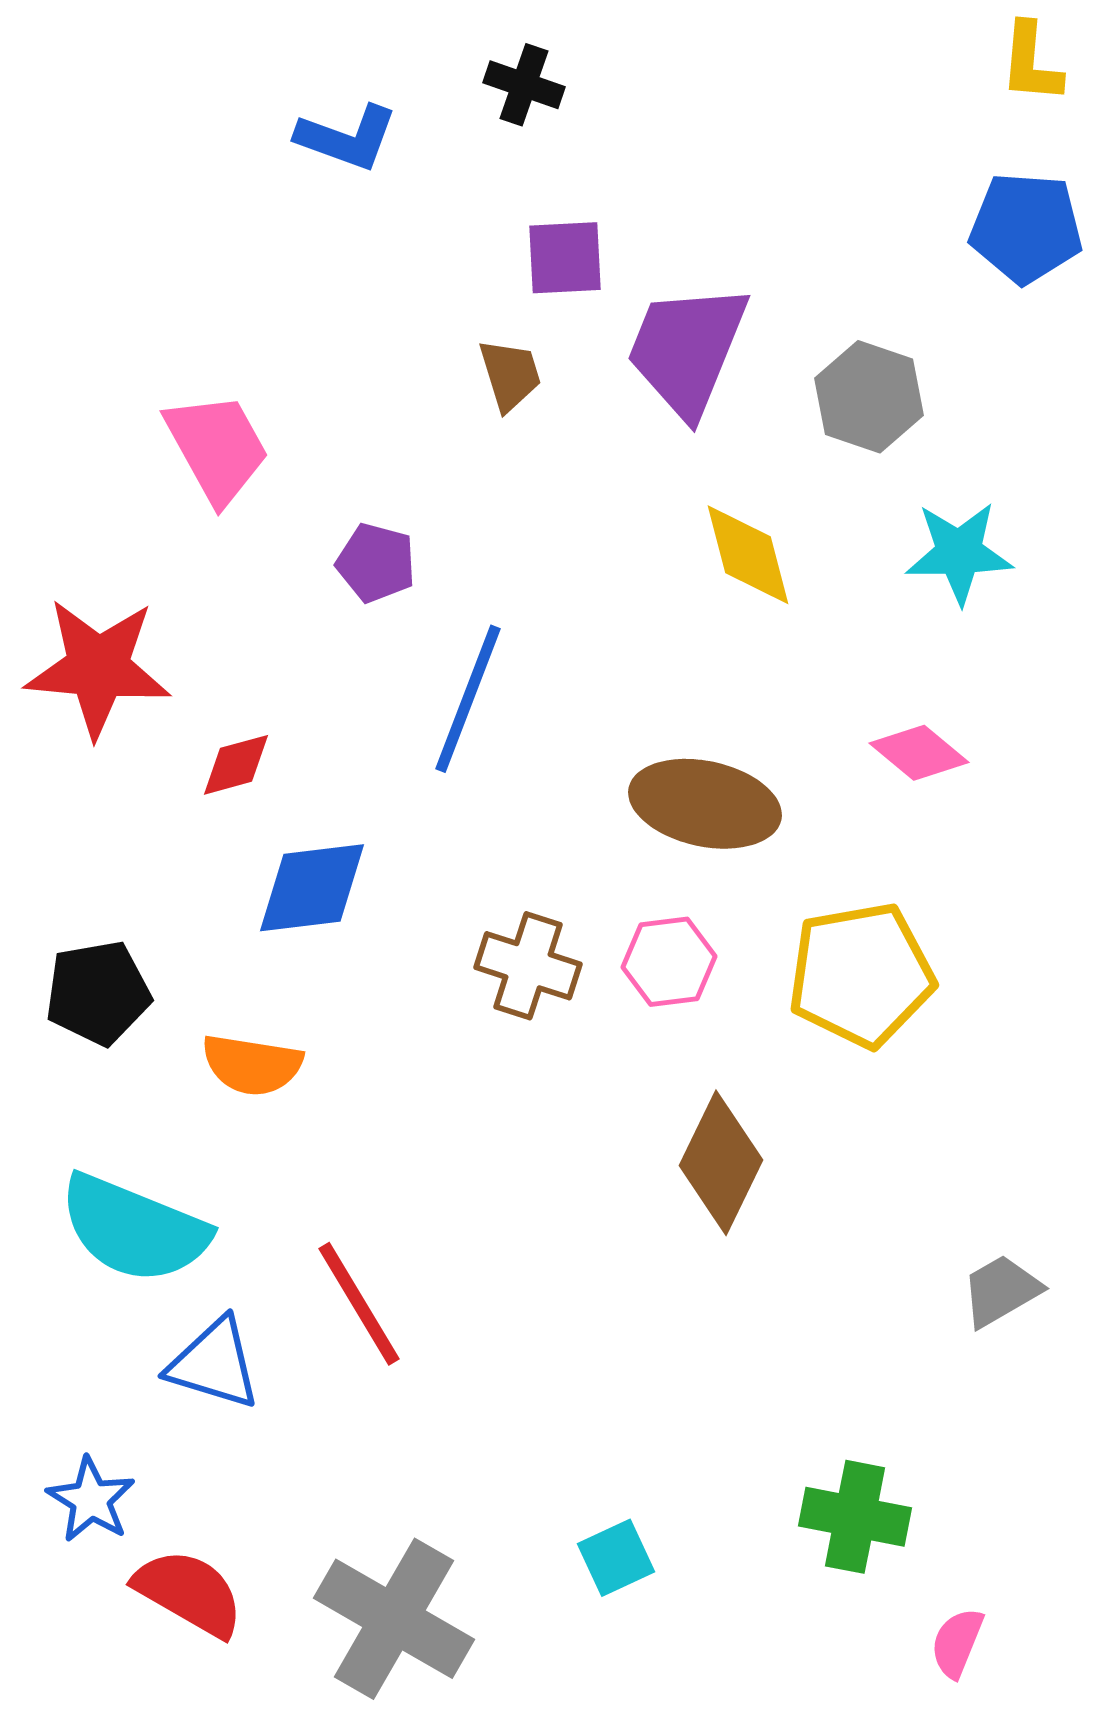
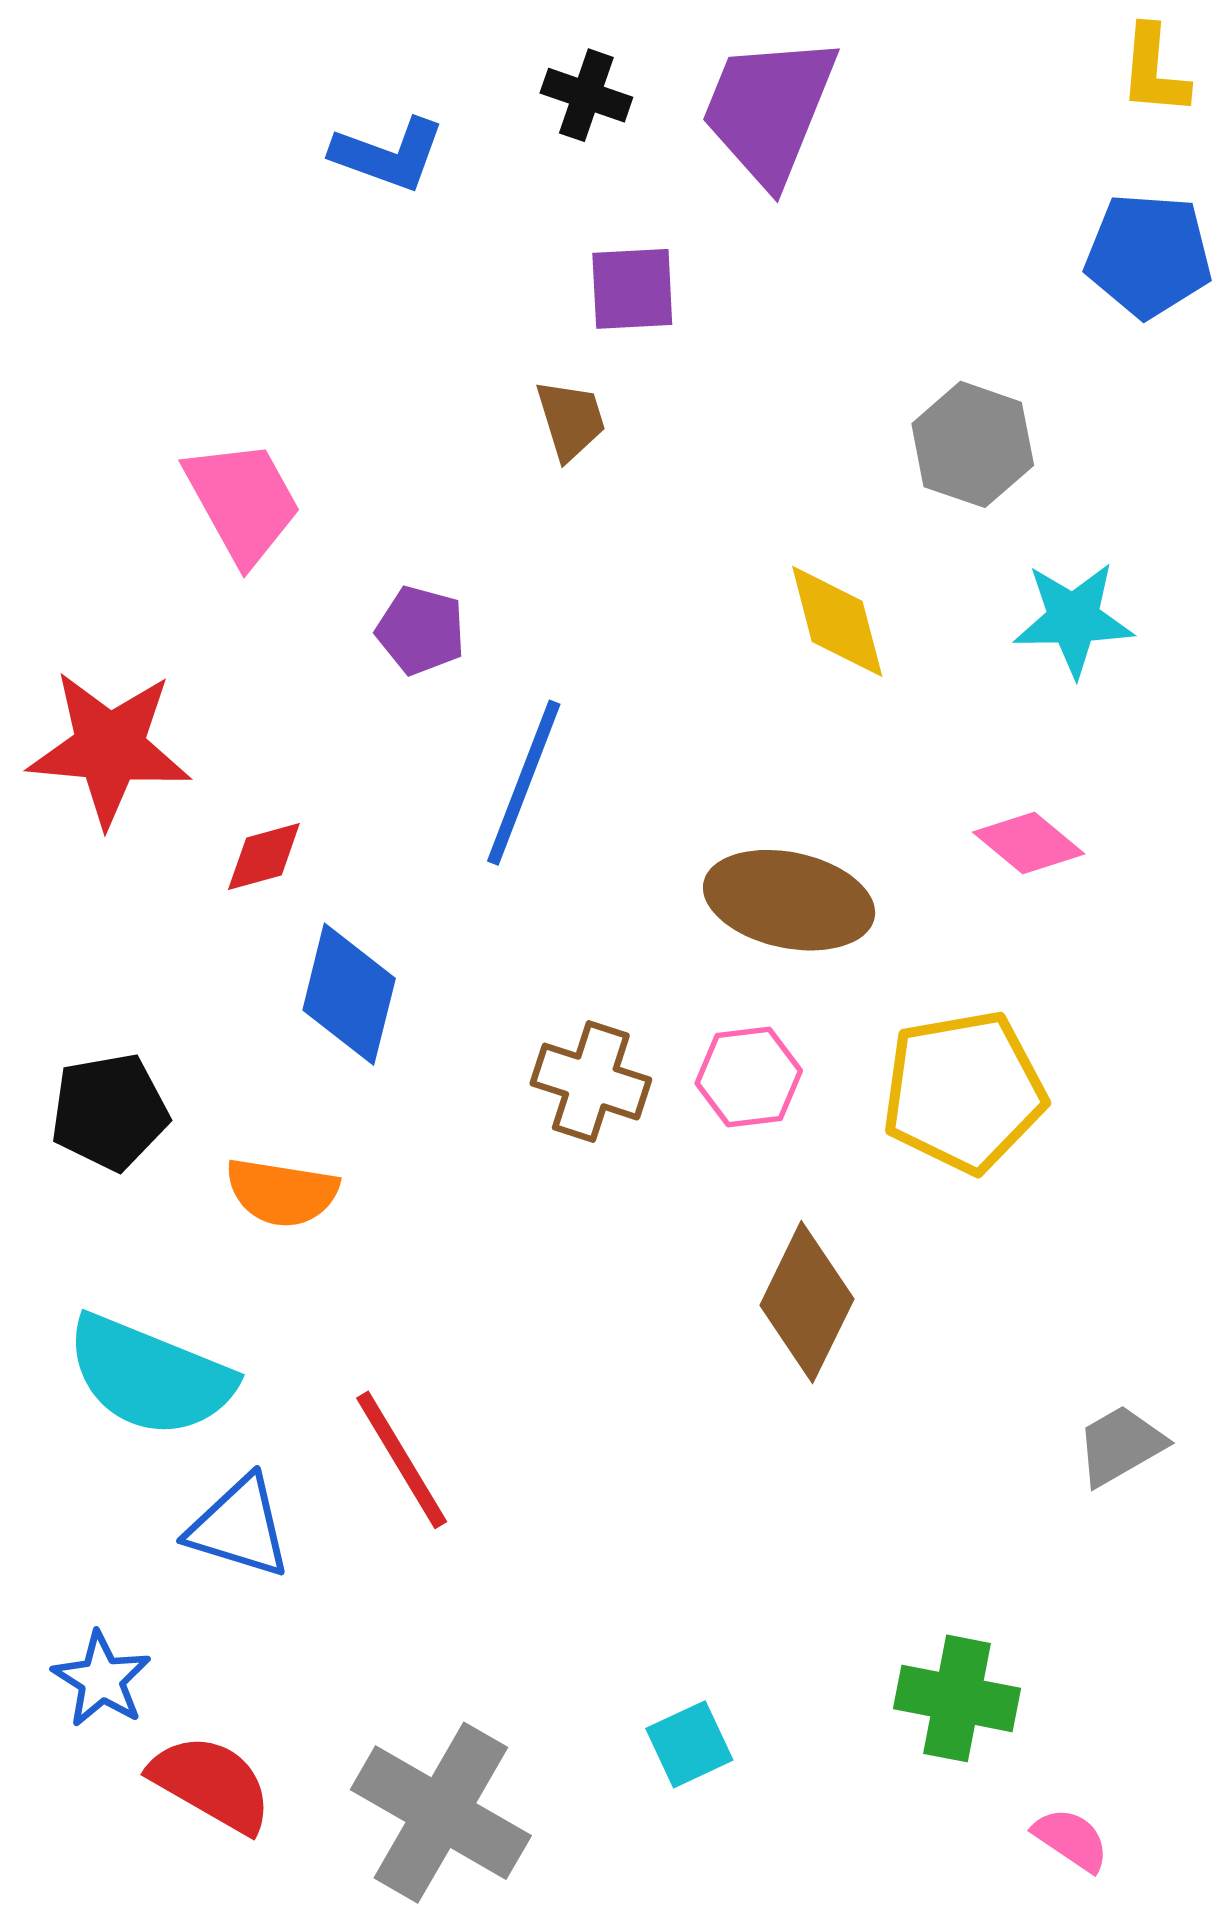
purple trapezoid: (687, 350) -> (769, 110), moved
blue diamond: (312, 888) -> (349, 994), turned -69
pink semicircle: (957, 1643) -> (1071, 1839), turned 102

